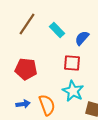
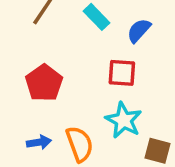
red pentagon: (26, 69) -> (44, 83), turned 30

